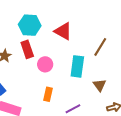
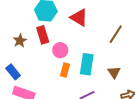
cyan rectangle: (77, 66) -> (87, 64), moved
orange rectangle: (48, 94) -> (65, 70), moved

